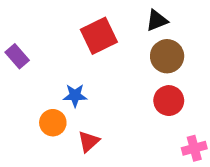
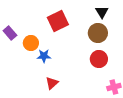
black triangle: (157, 20) -> (102, 12), moved, turned -40
orange circle: (53, 123) -> (31, 43), moved

